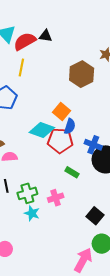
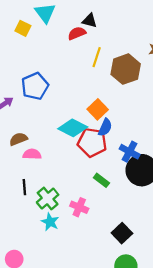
red semicircle: (25, 41) -> (77, 33), moved, size x0.7
yellow line: (21, 68) -> (97, 57), moved
green cross: (27, 193) -> (48, 198), turned -30
pink cross: (56, 198) -> (79, 207), turned 35

